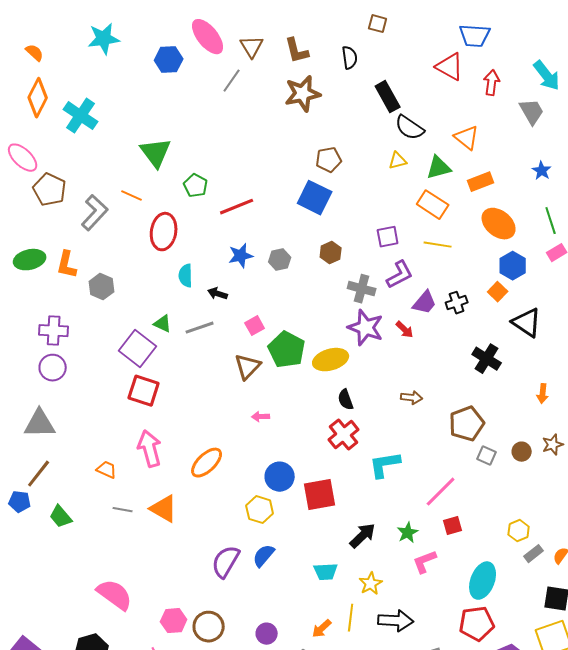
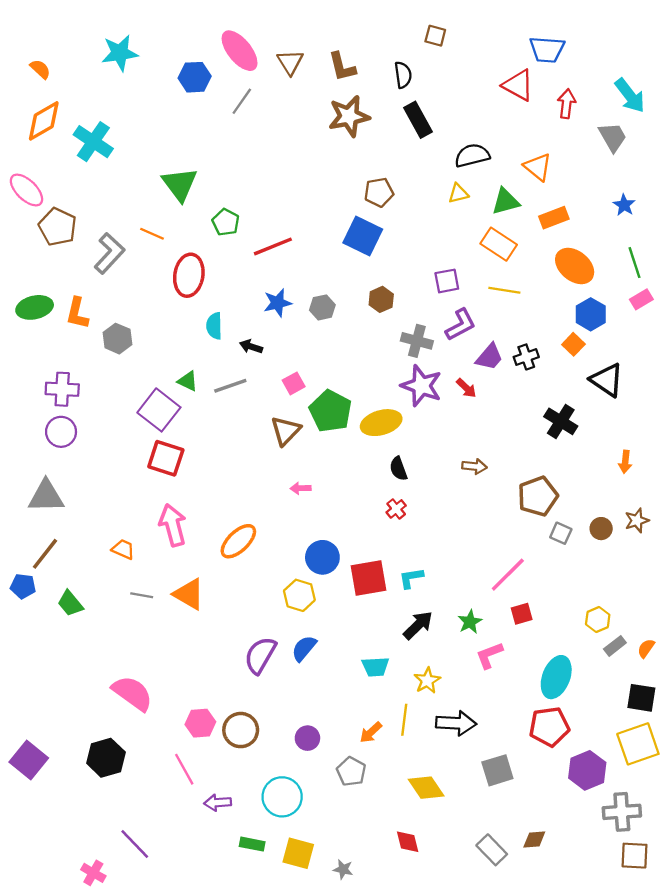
gray line: (232, 81) -> (242, 101), moved
black rectangle: (388, 97) -> (418, 120), moved
orange diamond: (38, 98) -> (44, 121), turned 33
black semicircle: (410, 128) -> (472, 155), turned 132
red cross: (344, 435) -> (396, 509), size x0.6
cyan L-shape: (385, 465) -> (411, 578), moved, size x0.7

